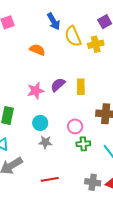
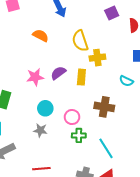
yellow semicircle: (73, 36) -> (80, 41), moved
yellow cross: (96, 44) -> (97, 58), moved
cyan circle: (40, 123) -> (45, 108), moved

